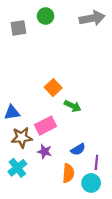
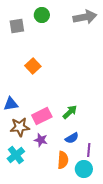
orange square: (53, 88) -> (33, 66), moved
green arrow: (73, 106) -> (70, 112), moved, turned -70

